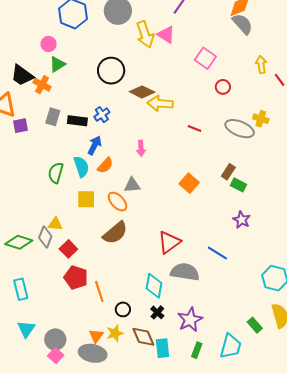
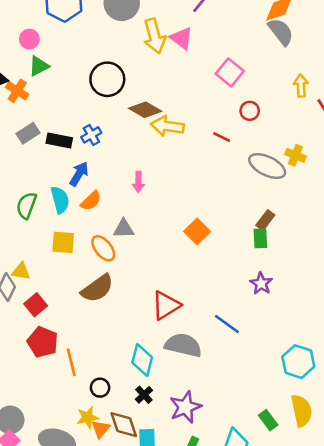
gray rectangle: (53, 117) -> (28, 133), turned 36
red line: (194, 129) -> (222, 137), moved
brown rectangle: (228, 172) -> (265, 220), moved
green rectangle: (239, 185) -> (260, 238), turned 56
orange triangle: (96, 336) -> (101, 429), moved

